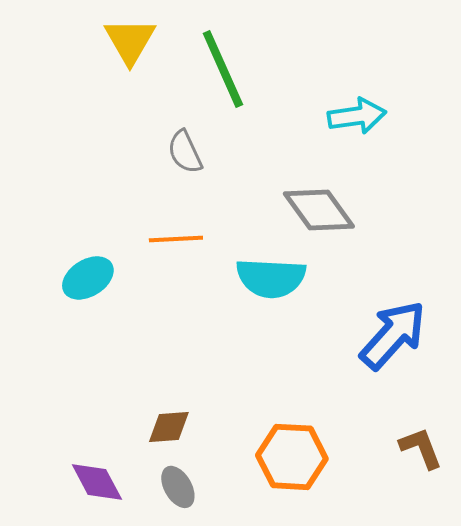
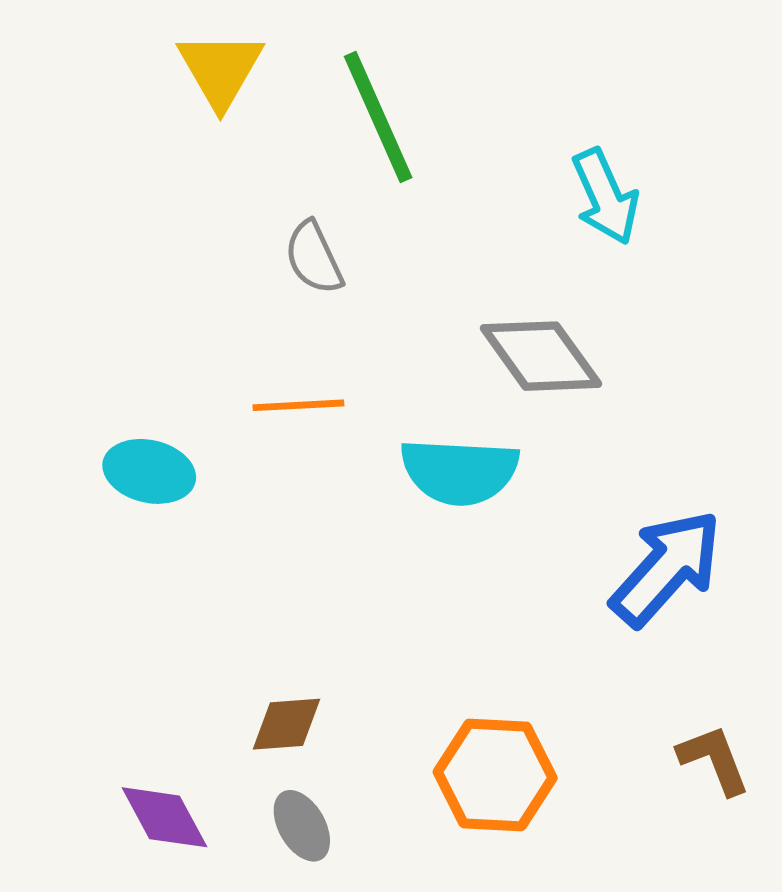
cyan arrow: (357, 116) -> (605, 197), turned 74
cyan ellipse: (88, 278) -> (149, 471), turned 45

